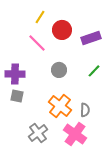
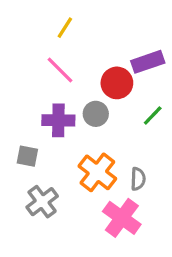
red circle: (62, 30) -> (117, 83), moved
purple cross: (15, 74) -> (58, 120), moved
gray cross: (38, 133) -> (42, 202), moved

